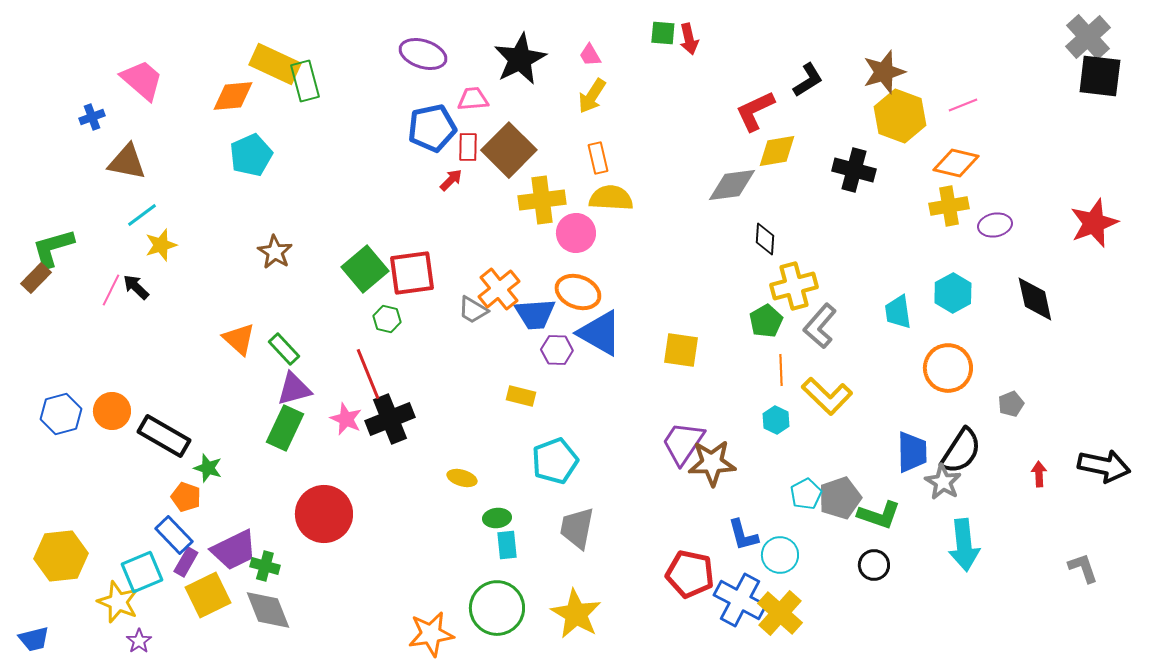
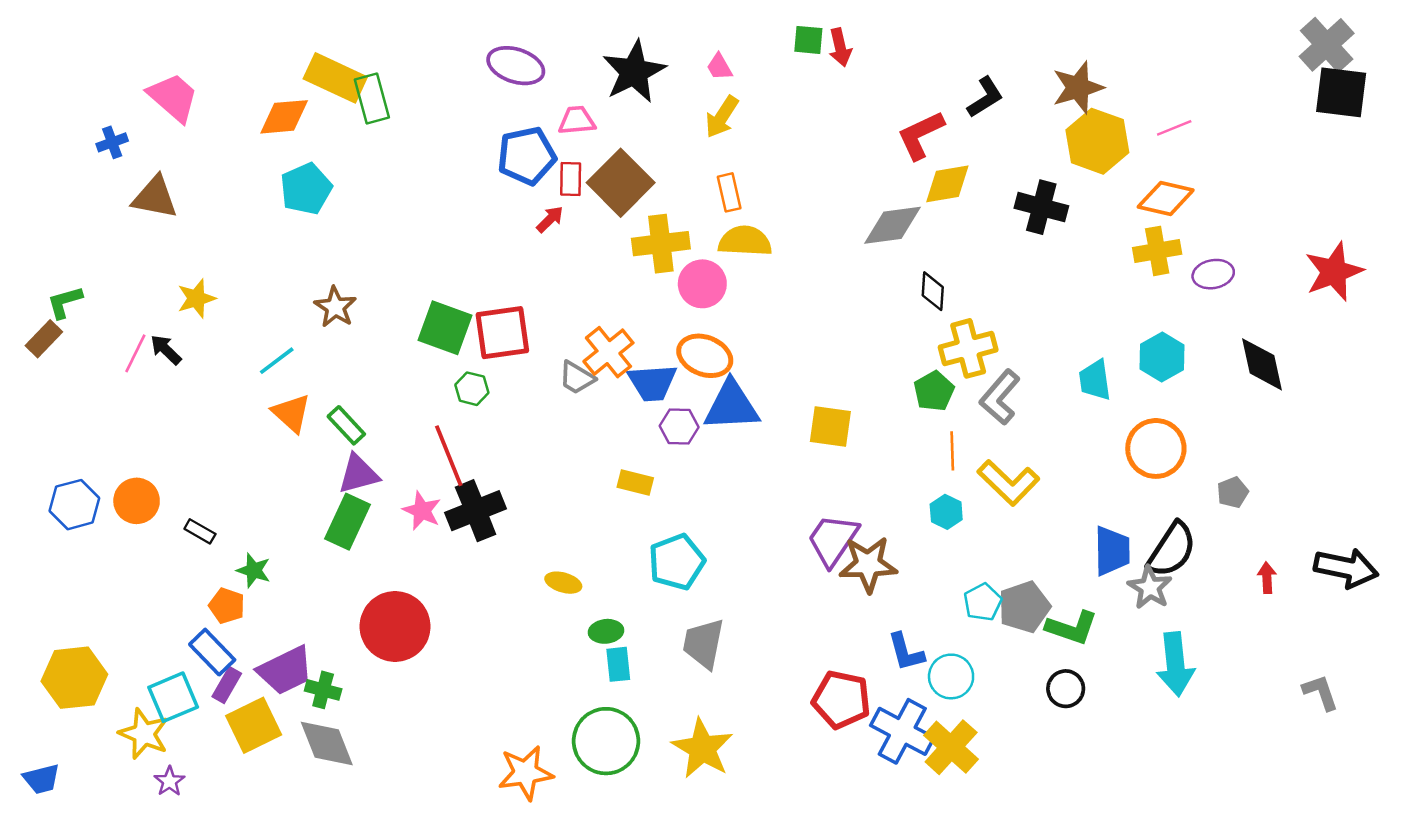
cyan line: (142, 215) -> (277, 361), moved
green L-shape: (53, 248) -> (65, 302), size x0.7
green square: (365, 269) -> (445, 328), turned -30
blue triangle: (600, 333) -> (732, 406), turned -33
black rectangle: (164, 436) -> (200, 531), size x0.5

